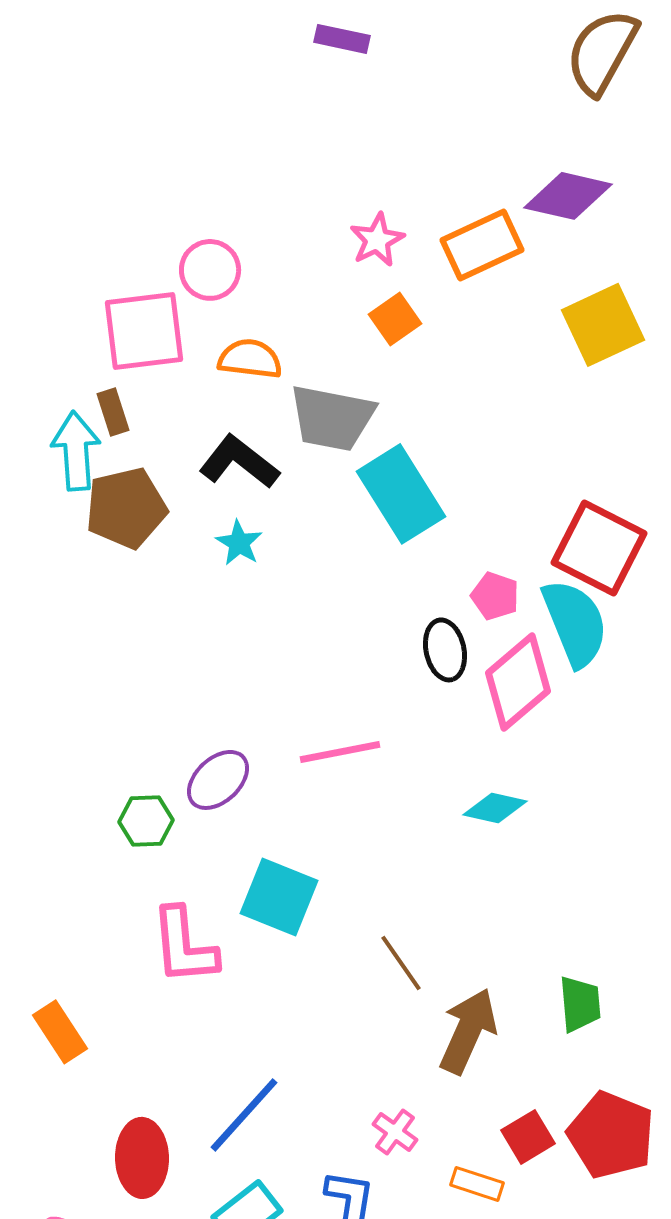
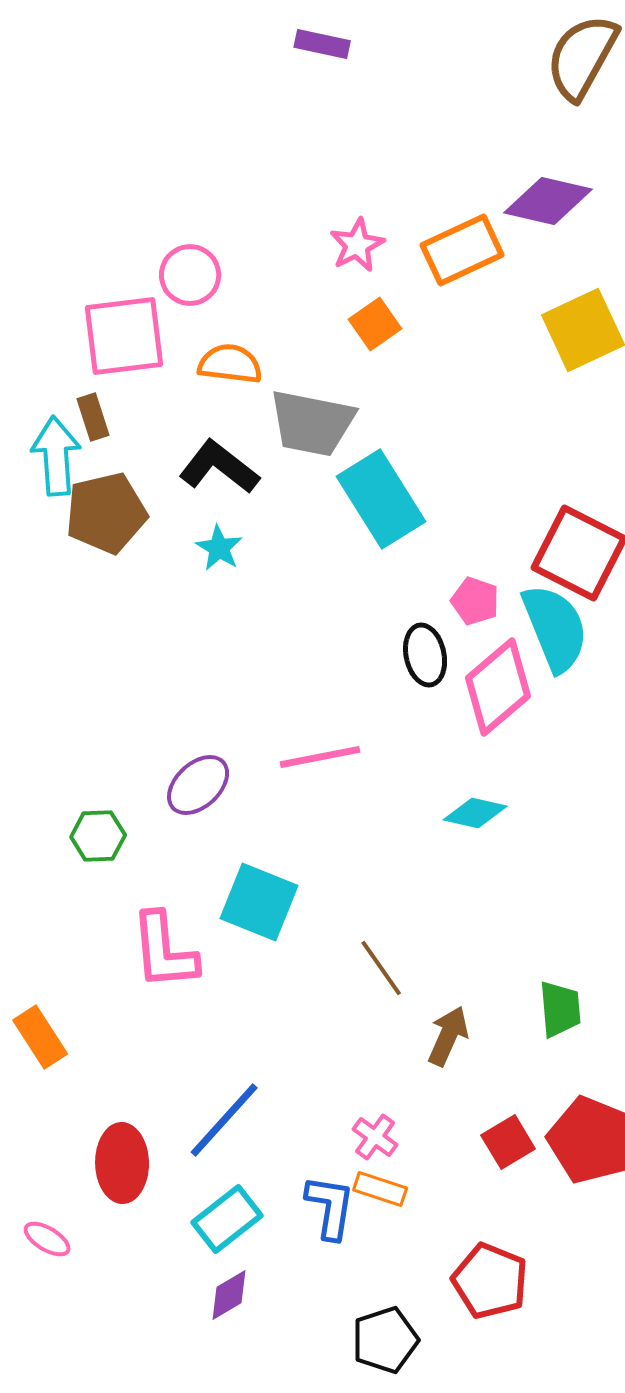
green hexagon: (146, 821) -> (98, 836), moved
brown arrow: (468, 1031) -> (448, 1036), size x0.7
orange rectangle: (477, 1184) -> (380, 1189), moved

